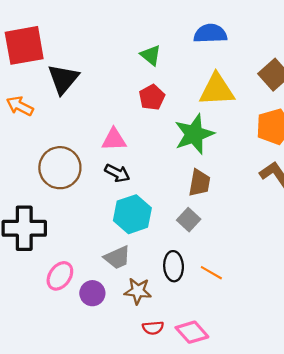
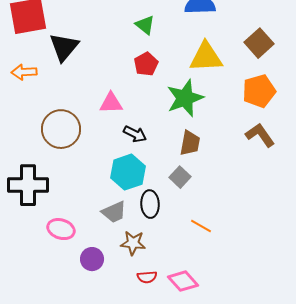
orange arrow: (20, 106) -> (24, 72), turned -30
black arrow: (117, 173) -> (135, 134), moved
black ellipse: (174, 266) -> (150, 204), moved
pink ellipse: (60, 276) -> (61, 229), turned 72
purple circle: (92, 293) -> (92, 259), moved

